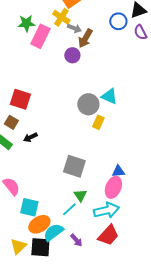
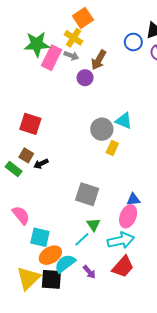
green star: (26, 23) -> (37, 44), size x1.4
gray arrow: (74, 28) -> (71, 56), moved
brown square: (11, 122) -> (26, 155), moved
yellow triangle: (18, 246) -> (28, 278), size x1.4

